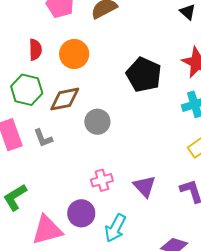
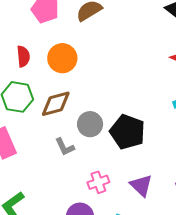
black pentagon: (144, 75) -> (127, 132), moved
gray L-shape: (43, 138) -> (65, 147), moved

